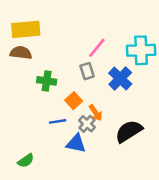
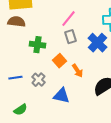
pink line: (97, 48) -> (68, 19), moved
blue line: (58, 121) -> (15, 78), moved
gray cross: (87, 124) -> (38, 80), moved

